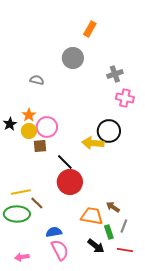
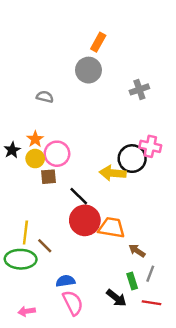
orange rectangle: (90, 29) -> (98, 42), moved
pink cross: (125, 98) -> (150, 146), moved
yellow line: (21, 192) -> (25, 232), turned -72
orange trapezoid: (92, 216) -> (112, 228), moved

